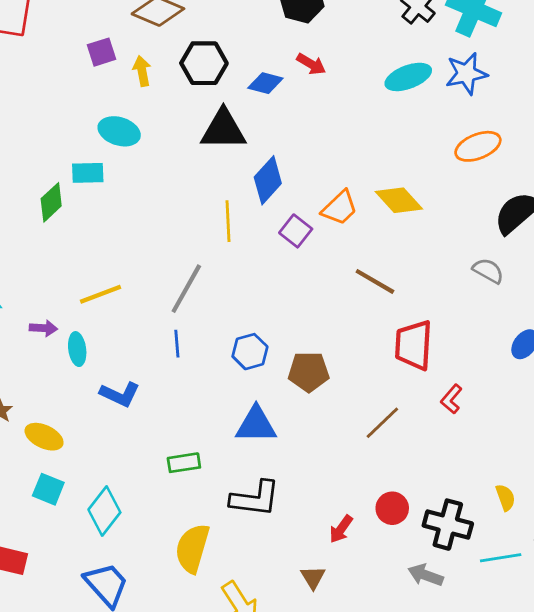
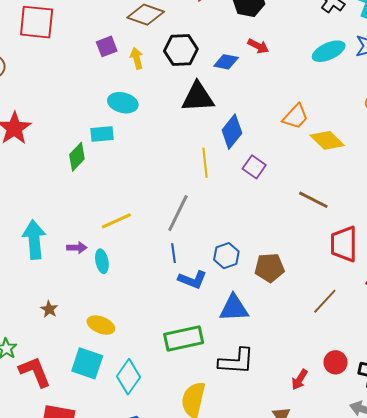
orange trapezoid: (340, 208) -> (295, 117), moved
blue L-shape: (120, 394) -> (192, 280), moved
yellow ellipse: (44, 437) -> (101, 325), moved
green rectangle: (184, 463) -> (184, 339), size x1.6
cyan square: (48, 489) -> (87, 363), size x1.4

